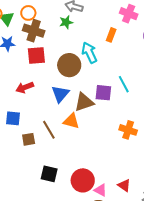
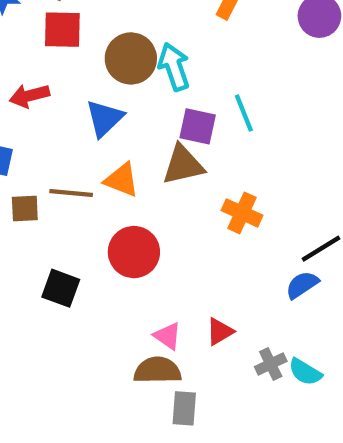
cyan arrow: (89, 53) -> (174, 67), moved
brown triangle: (84, 102) -> (183, 165), moved
brown line: (49, 130) -> (71, 193), turned -60
red circle: (83, 180) -> (134, 252), moved
red triangle: (124, 185) -> (220, 332), turned 48

